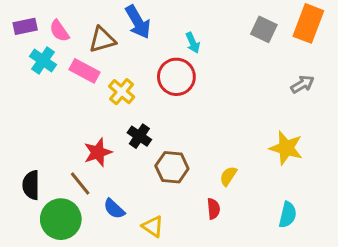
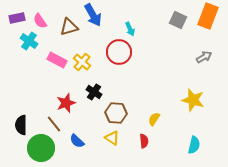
pink rectangle: (84, 71) -> (57, 60), moved
yellow triangle: (153, 227) -> (112, 138), moved

